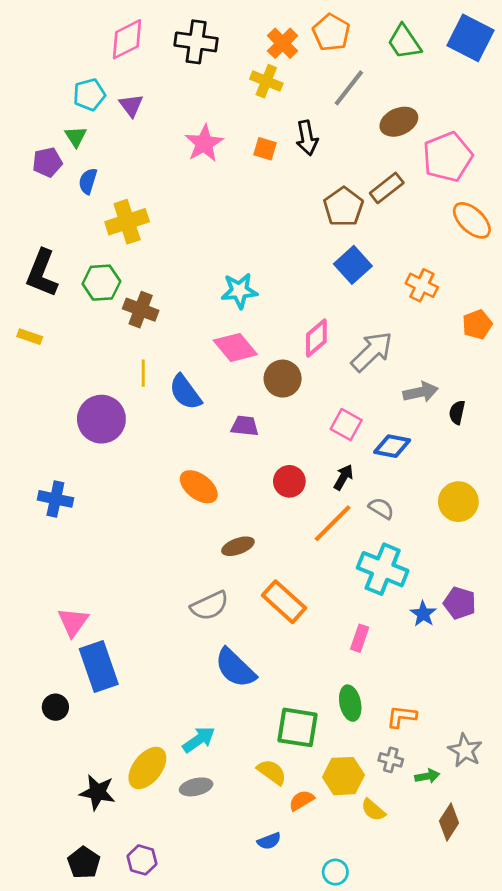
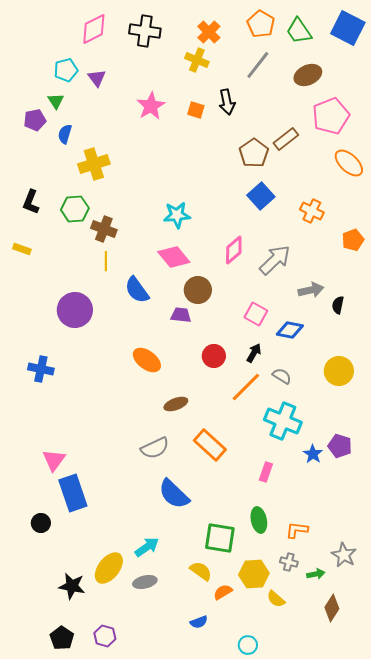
orange pentagon: (331, 32) -> (261, 24), moved
brown ellipse: (399, 122) -> (308, 75), moved
black L-shape: (42, 273) -> (31, 202), size x0.7
yellow line: (143, 373) -> (106, 261), moved
brown circle: (283, 379) -> (198, 290), moved

